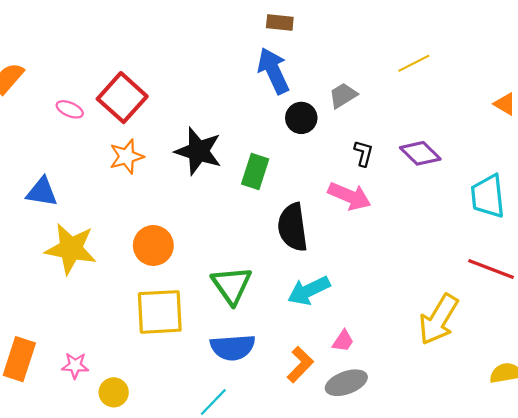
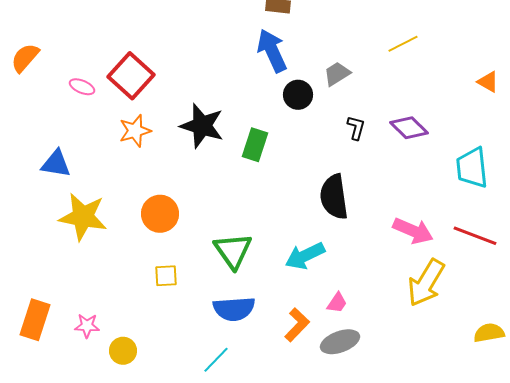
pink arrow: (349, 196) -> (413, 231), moved
black semicircle: (293, 227) -> (334, 197), moved
yellow square: (160, 312) -> (166, 276), size x0.5

